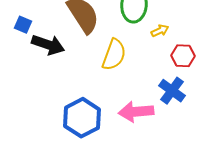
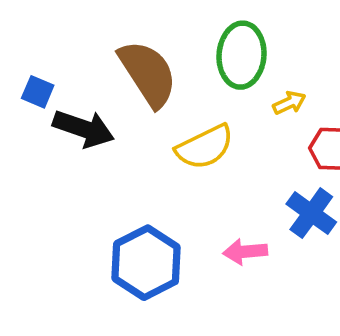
yellow semicircle: (114, 55) -> (205, 147), turned 44
pink arrow: (136, 112) -> (245, 252), size x0.7

